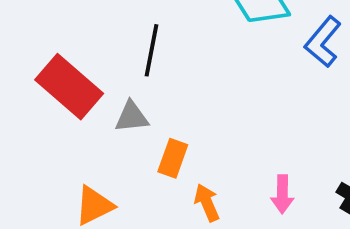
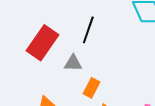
red rectangle: (69, 87) -> (43, 43), turned 76

